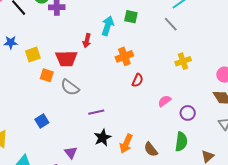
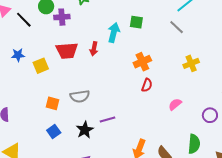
orange cross: (124, 56) -> (142, 62), moved
red trapezoid: (66, 59) -> (67, 51), moved
orange square: (47, 75) -> (53, 103), moved
gray semicircle: (70, 87) -> (80, 96), turned -42
purple circle: (188, 113) -> (210, 115), moved
black star: (103, 138) -> (85, 130), moved

